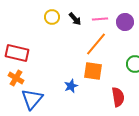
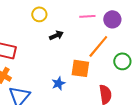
black arrow: (75, 19) -> (56, 35), moved, turned -72
orange line: (96, 44) -> (98, 46), moved

